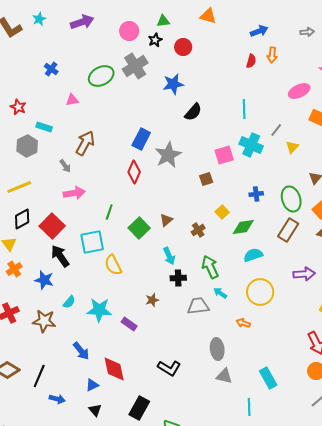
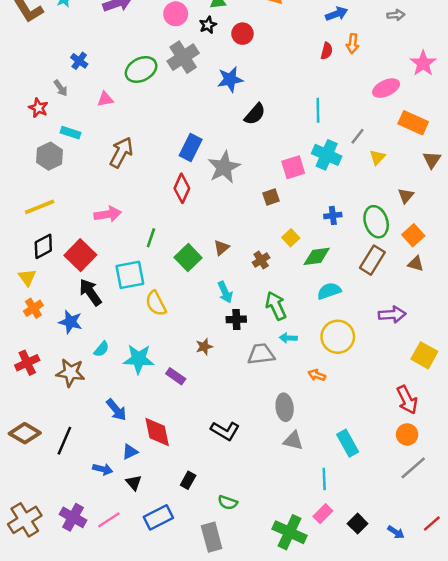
gray arrow: (65, 166) -> (61, 88), moved
cyan arrow: (220, 293) -> (288, 338), turned -32
blue arrow: (57, 399) -> (103, 469), moved
black rectangle: (139, 408) -> (188, 480), size x0.6

